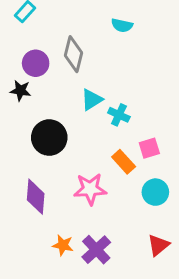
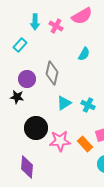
cyan semicircle: (122, 25) -> (84, 54), turned -72
cyan cross: (119, 115) -> (88, 105), moved
pink star: (90, 189) -> (60, 141), moved

